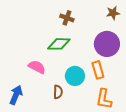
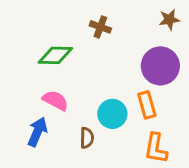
green diamond: (59, 44) -> (55, 55), moved
blue arrow: (16, 95) -> (37, 132), moved

